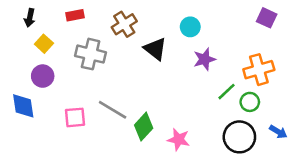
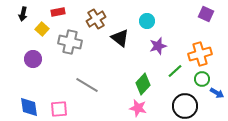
yellow square: (44, 44) -> (42, 29), moved
green circle: (250, 102) -> (202, 79), moved
blue diamond: (23, 106) -> (29, 107), moved
pink square: (75, 117) -> (59, 109), moved
green diamond: (144, 127) -> (143, 84), moved
blue arrow: (278, 132) -> (217, 93), moved

